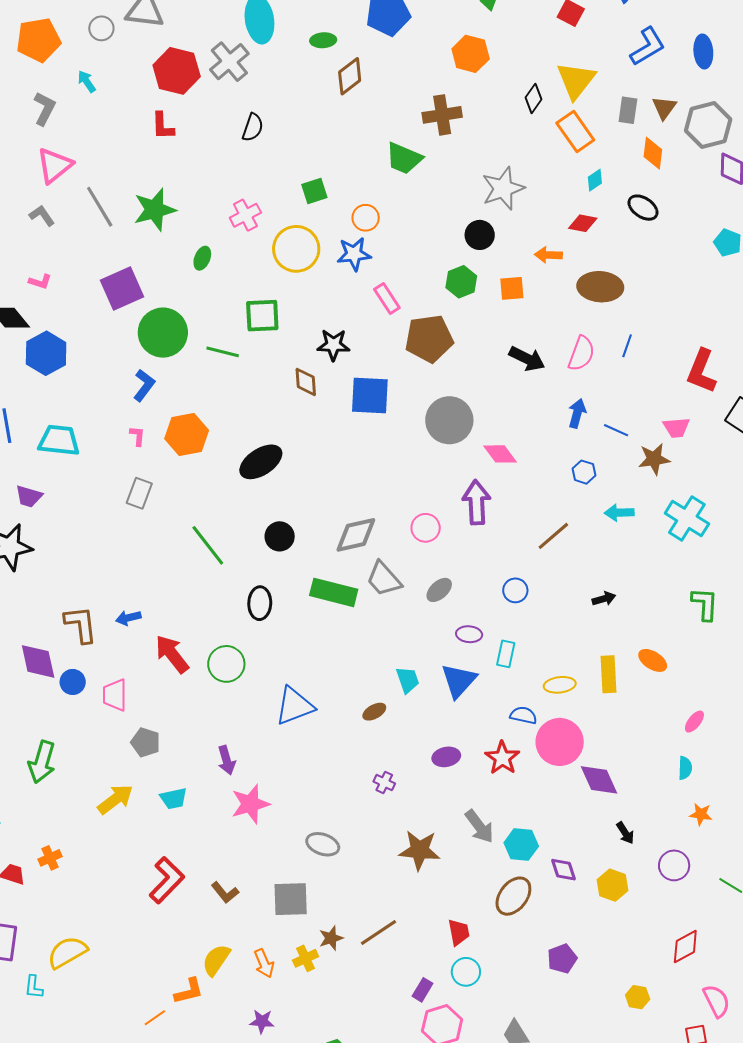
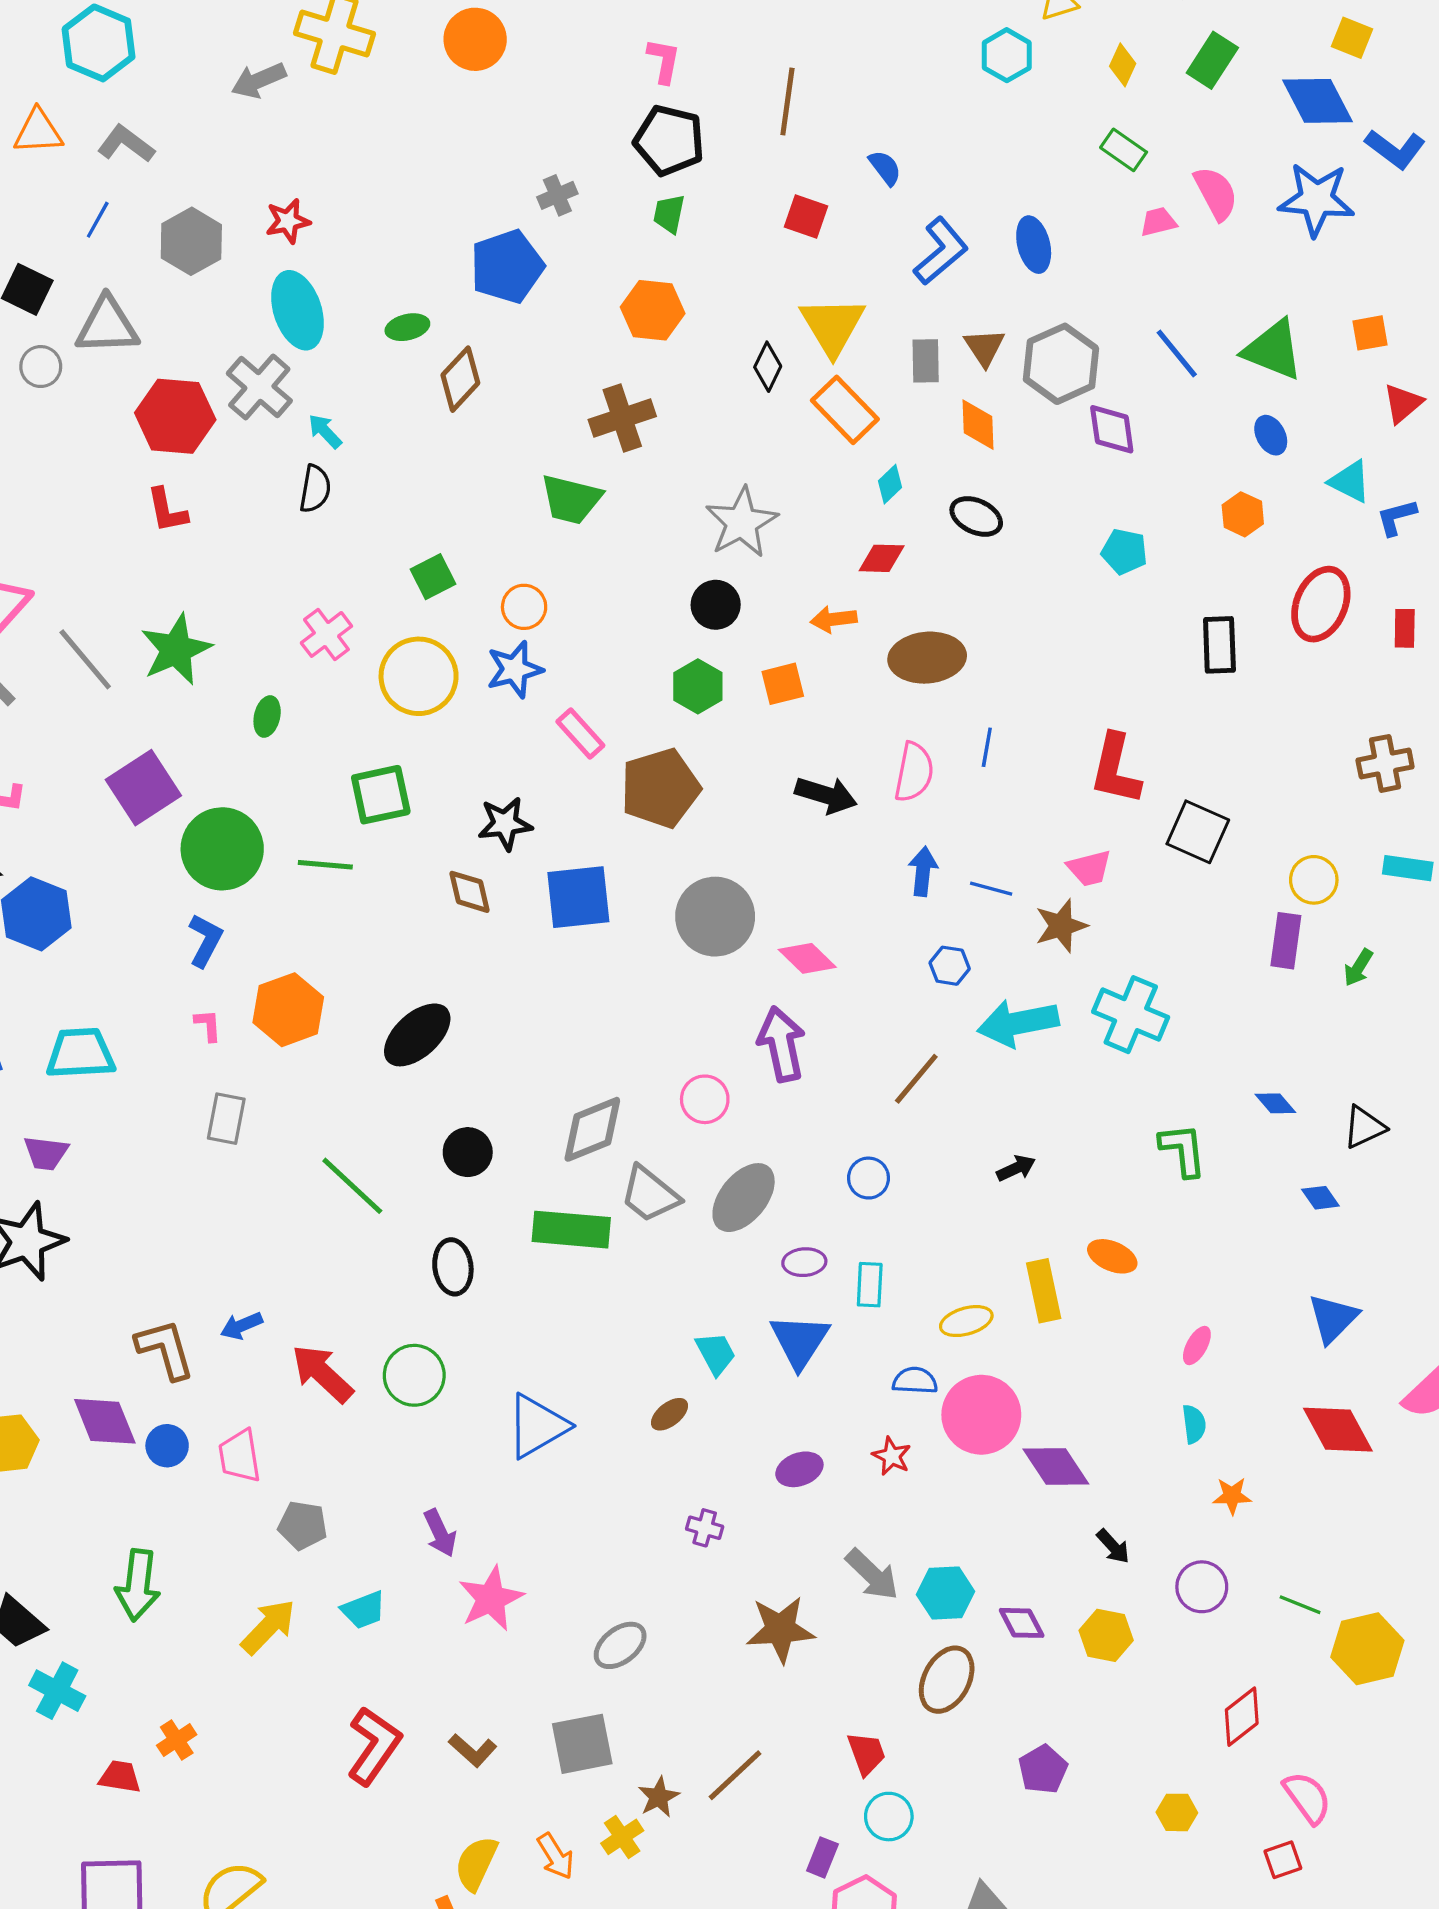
cyan arrow: (87, 81) -> (325, 431), moved
cyan arrow: (619, 513) -> (1018, 1023), size x1.6
gray ellipse: (439, 590) -> (744, 1198), size x1.6
red star: (502, 758) -> (892, 1456), size x0.7
gray ellipse: (323, 844) -> (620, 1645), turned -48

